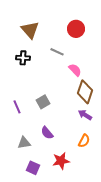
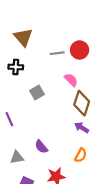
red circle: (76, 29) -> (80, 50), moved
gray line: (57, 52) -> (57, 53), moved, turned -32
gray square: (43, 102) -> (37, 92), moved

